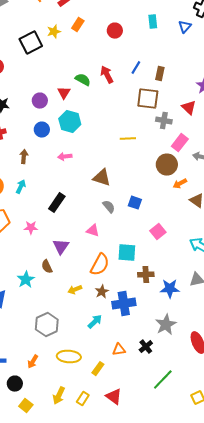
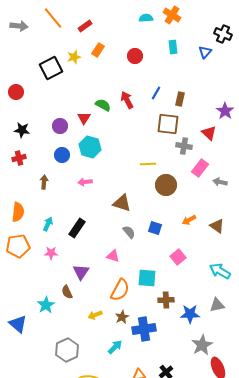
brown circle: (167, 165) -> (166, 185), moved
orange arrow: (180, 184) -> (189, 220), moved
cyan arrow: (21, 187) -> (48, 224), moved
gray star: (166, 325) -> (202, 345), moved

